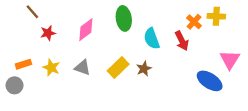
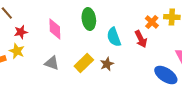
pink diamond: (86, 30) -> (55, 29), turned -55
yellow star: (51, 68) -> (17, 51), moved

